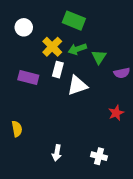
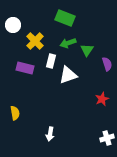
white circle: (24, 27) -> (13, 25), moved
yellow cross: (52, 47) -> (35, 41), moved
purple semicircle: (122, 73) -> (107, 64), turned -96
white cross: (99, 156) -> (107, 138), moved, turned -32

